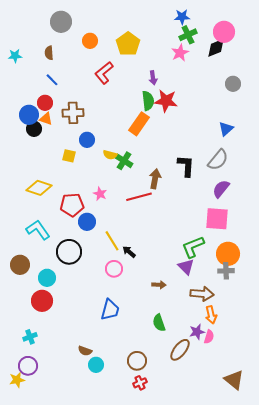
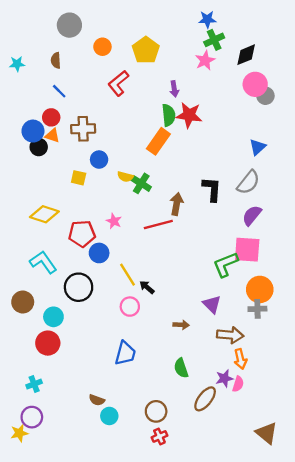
pink circle: (224, 32) -> (255, 84), moved
green L-shape: (193, 247) -> (226, 264), moved

